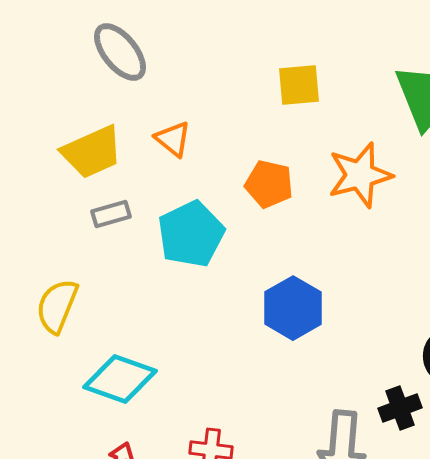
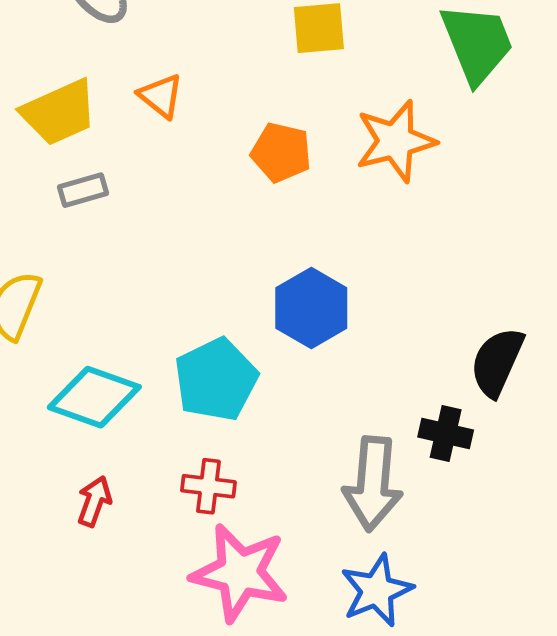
cyan pentagon: (191, 234) -> (216, 380), moved
black cross: (400, 408) -> (446, 434), turned 33

